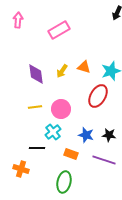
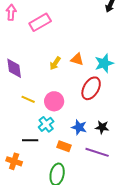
pink rectangle: (59, 30) -> (40, 22), moved
purple diamond: (36, 74) -> (14, 68), moved
yellow line: (35, 107) -> (28, 99), turned 32

